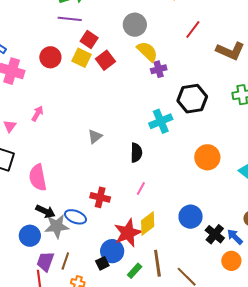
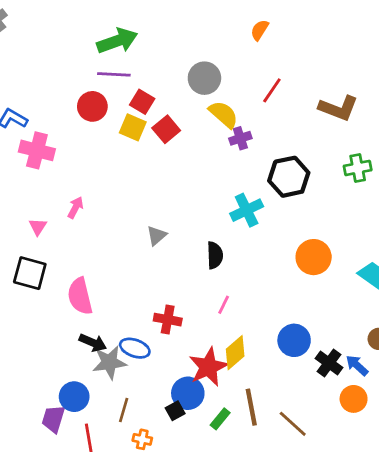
red line: (193, 30) -> (272, 90), moved
red circle: (50, 57) -> (92, 106), moved
blue circle: (30, 236) -> (74, 397), moved
purple trapezoid: (45, 261) -> (53, 419), moved

